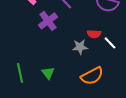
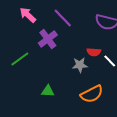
green line: (20, 73) -> (20, 59), moved, turned 66
green triangle: (48, 73) -> (48, 91), turned -48

